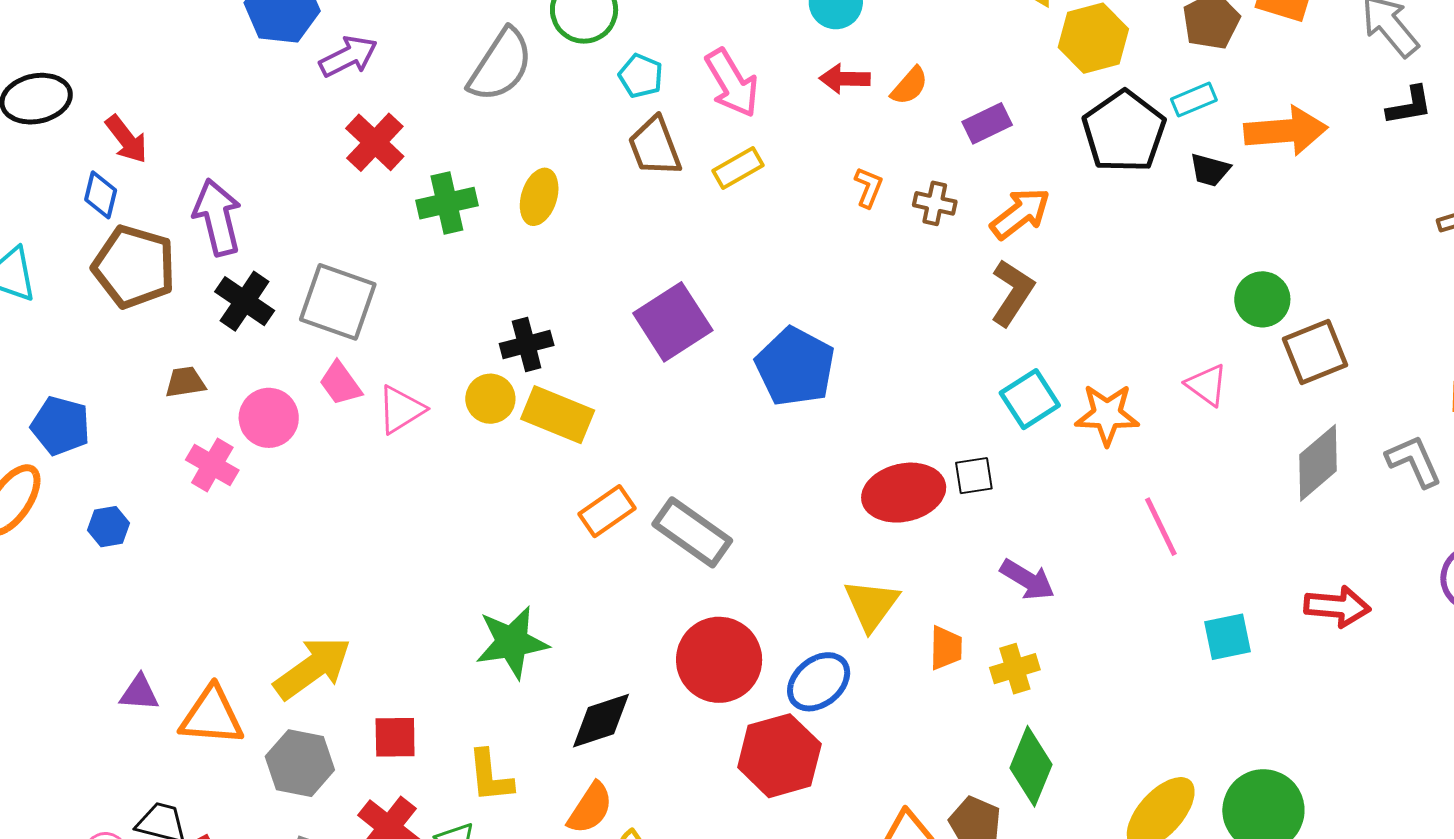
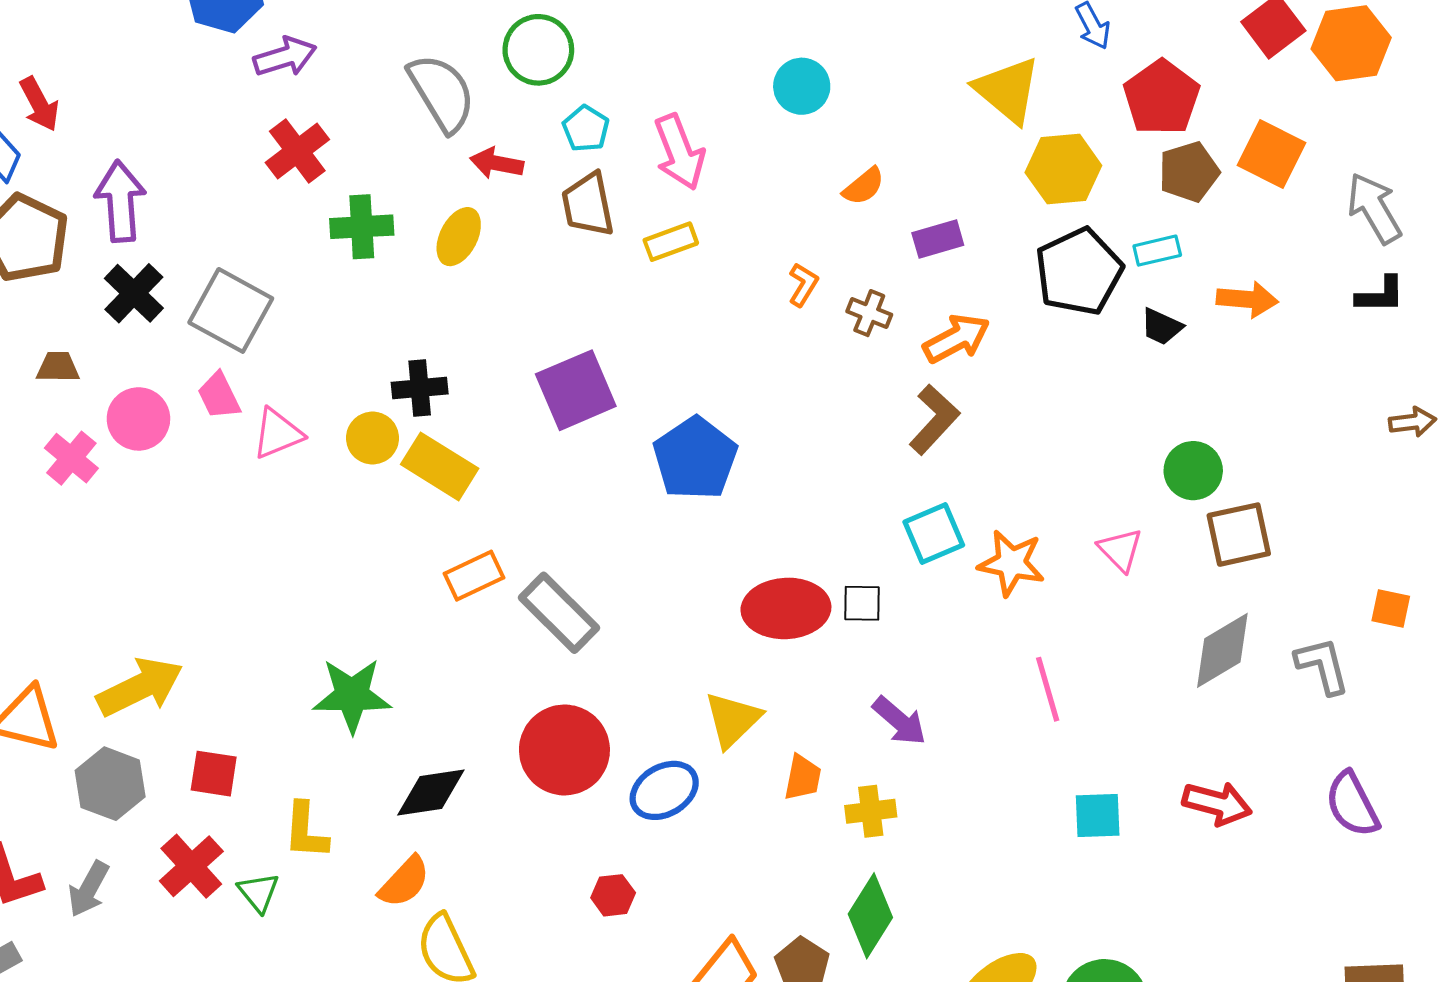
gray semicircle: (501, 65) -> (442, 93), turned -74
red arrow: (845, 79) -> (497, 163), moved
orange arrow: (1286, 131) -> (1247, 299), size x0.7
red hexagon: (779, 756) -> (613, 895), moved, size x0.5

